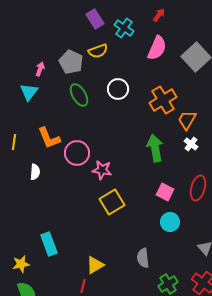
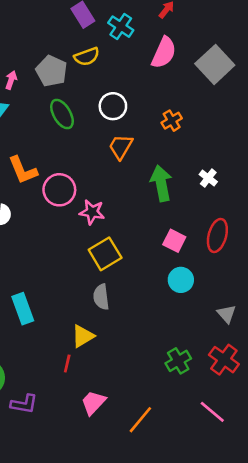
orange cross: (163, 100) -> (172, 121), size x0.6
orange trapezoid: (187, 120) -> (121, 147), moved
gray semicircle: (143, 258) -> (101, 297), moved

